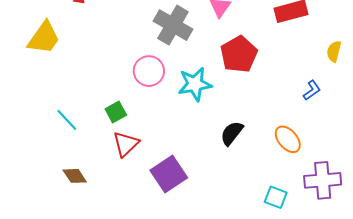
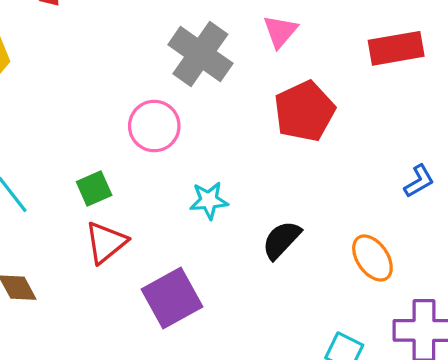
cyan star: (195, 84) -> (209, 200), moved, size x0.7

